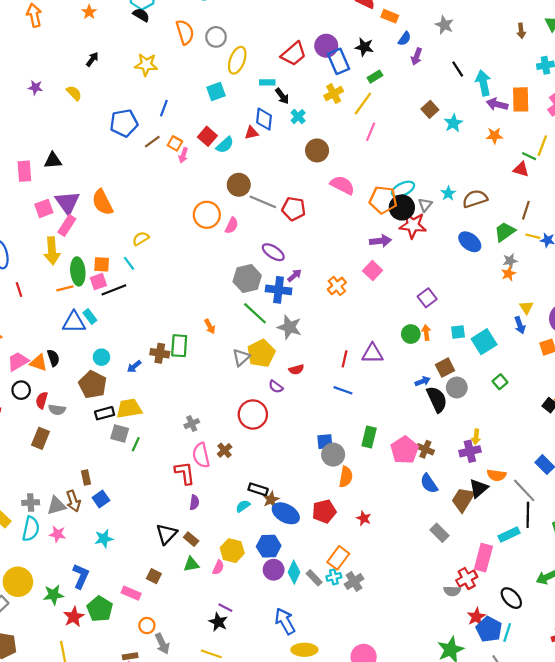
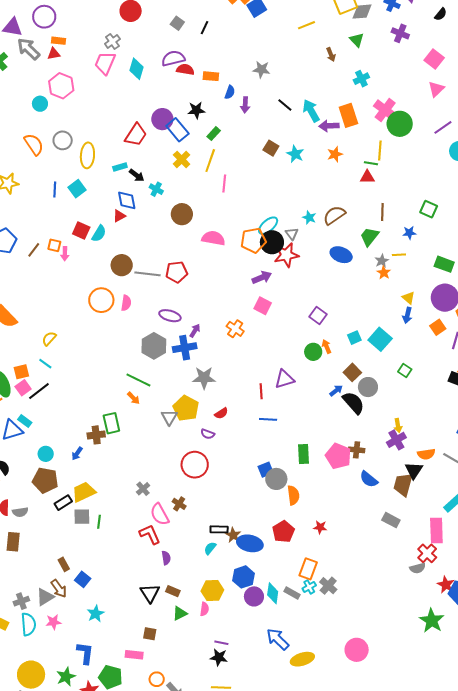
blue line: (164, 108) -> (55, 189), moved
yellow line: (533, 236) -> (399, 255), moved
green line: (255, 313) -> (138, 380), moved
blue arrow: (520, 325) -> (407, 315), turned 49

